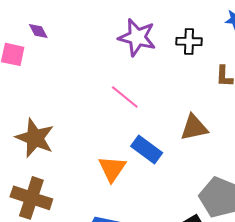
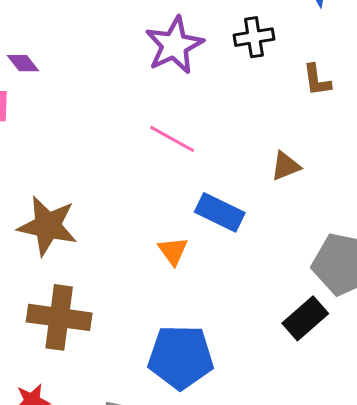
purple star: (137, 37) -> (174, 45), turned -30
brown triangle: (194, 128) -> (285, 166), size x0.7
orange triangle: (112, 169) -> (173, 251), size x0.7

